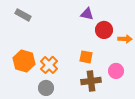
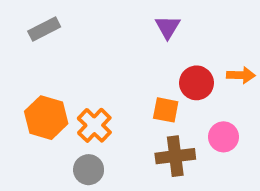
purple triangle: (87, 14) -> (168, 27), turned 48
gray rectangle: (23, 15) -> (44, 29), turned -56
red circle: (104, 30) -> (197, 83), moved

